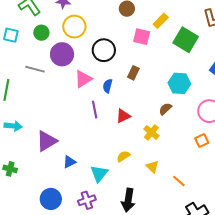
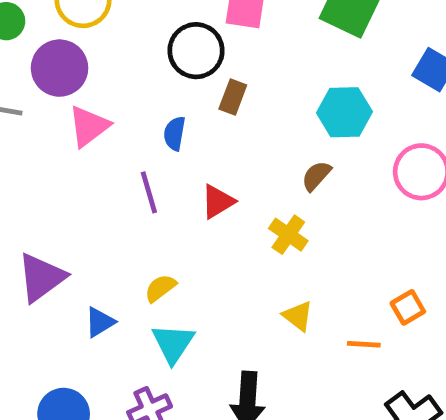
black circle: (104, 50) -> (196, 51), moved
pink triangle: (83, 79) -> (89, 126), moved
orange square: (202, 140) -> (408, 307), moved
yellow semicircle: (123, 156) -> (160, 288), moved
orange line: (179, 181) -> (364, 344), turned -32

